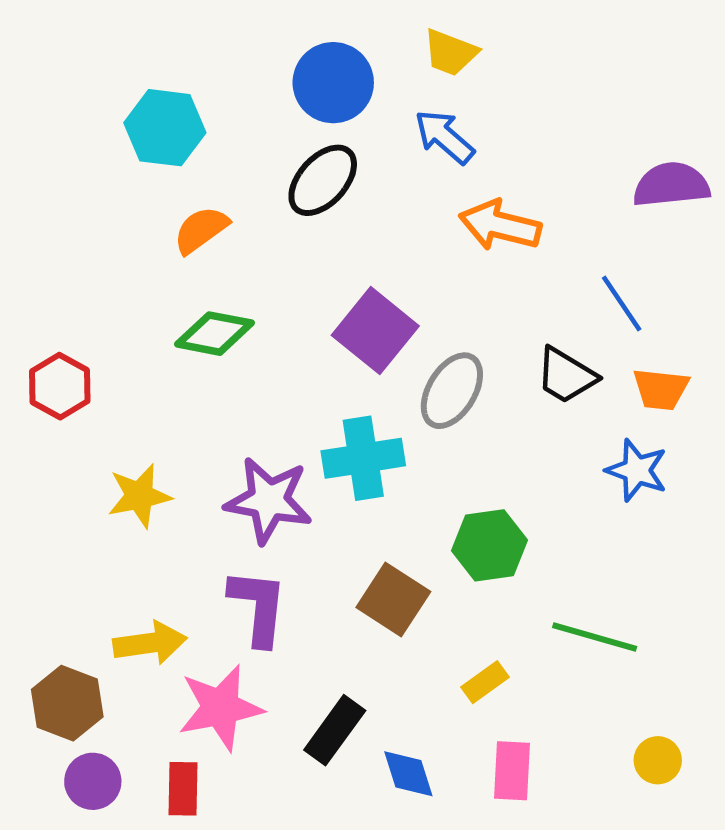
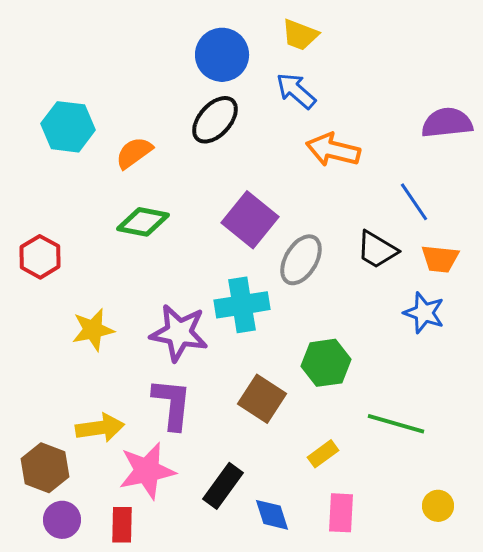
cyan hexagon: (165, 128) -> (68, 127), moved

